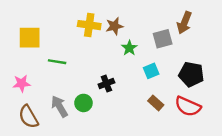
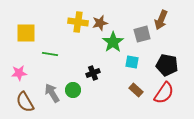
green star: (129, 48) -> (113, 42), size x1.5
cyan square: (151, 71) -> (132, 62), turned 32
red semicircle: (188, 106) -> (164, 93), turned -80

